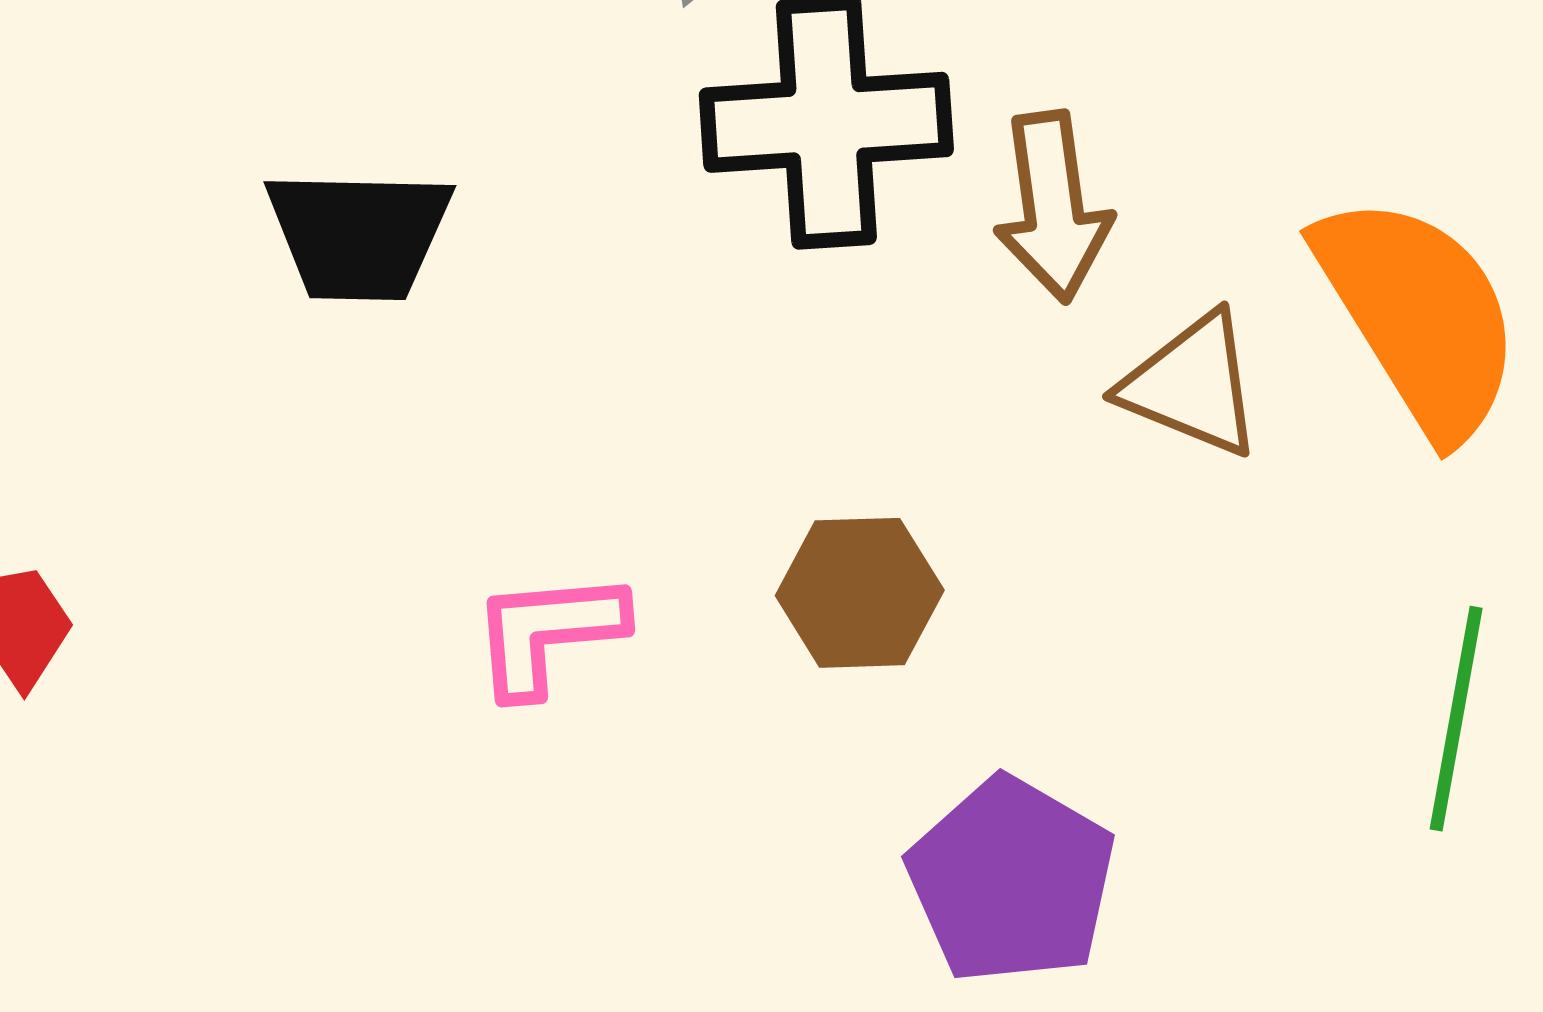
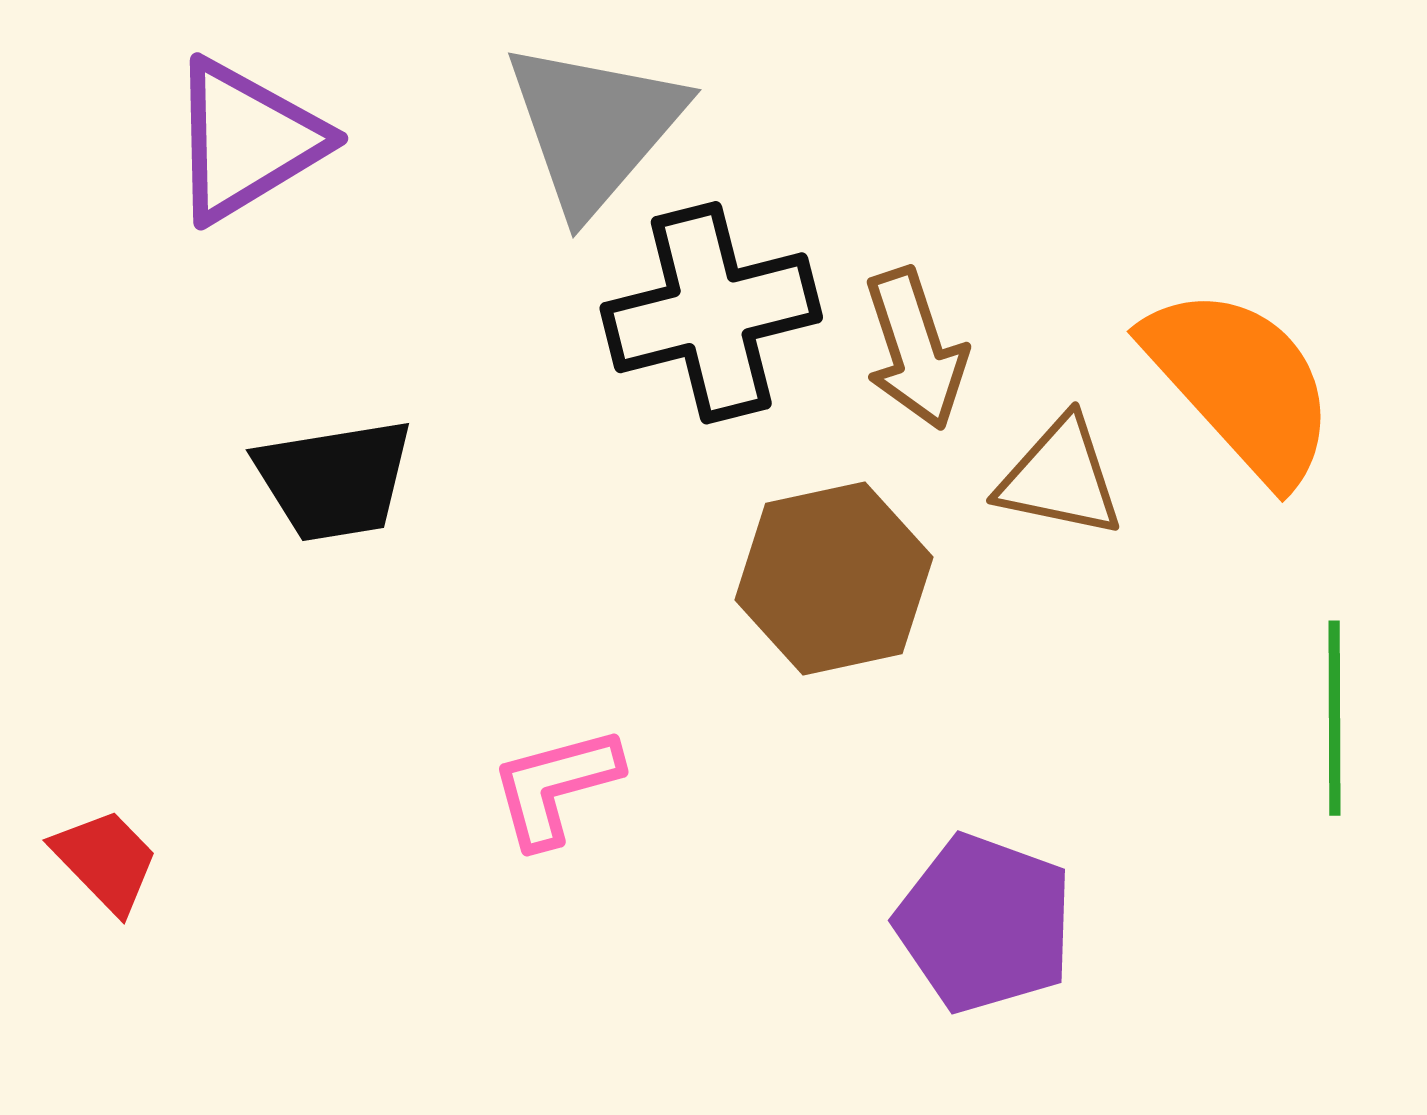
brown hexagon: (860, 593) -> (834, 578), moved, size x1.4

